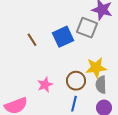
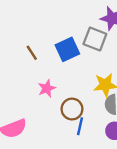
brown circle: (76, 81) -> (72, 109), moved
pink star: (45, 85) -> (47, 88), moved

